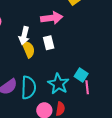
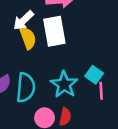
white arrow: (24, 36) -> (23, 20), turned 30
white rectangle: (49, 43) -> (54, 31), size x1.6

